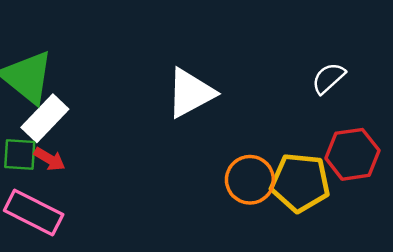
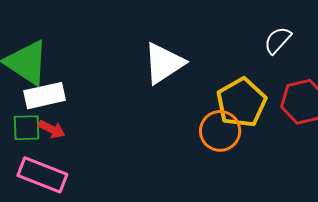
white rectangle: (45, 118) -> (45, 96), turned 39
yellow pentagon: (300, 183) -> (241, 103), moved, turned -30

